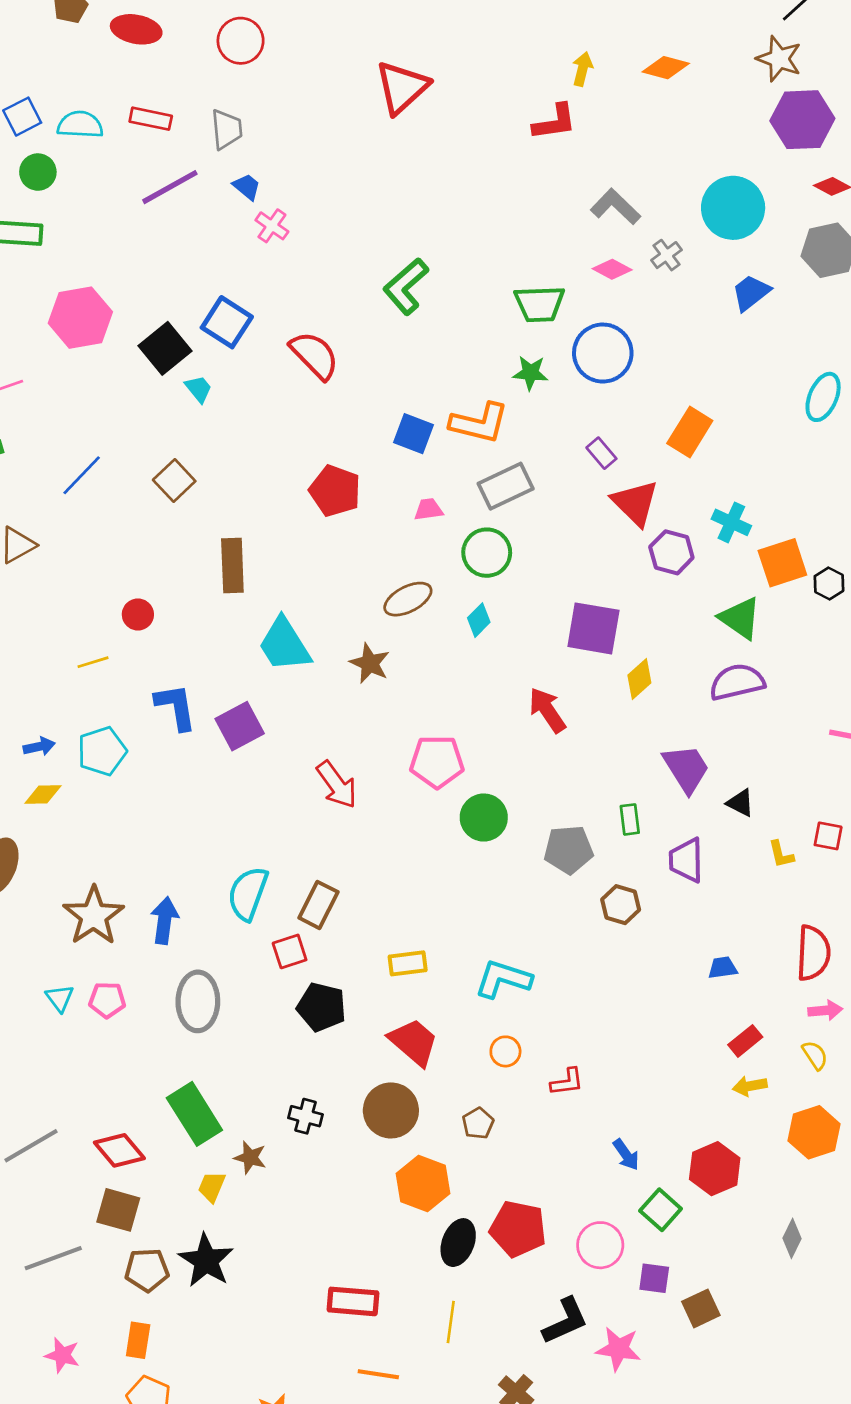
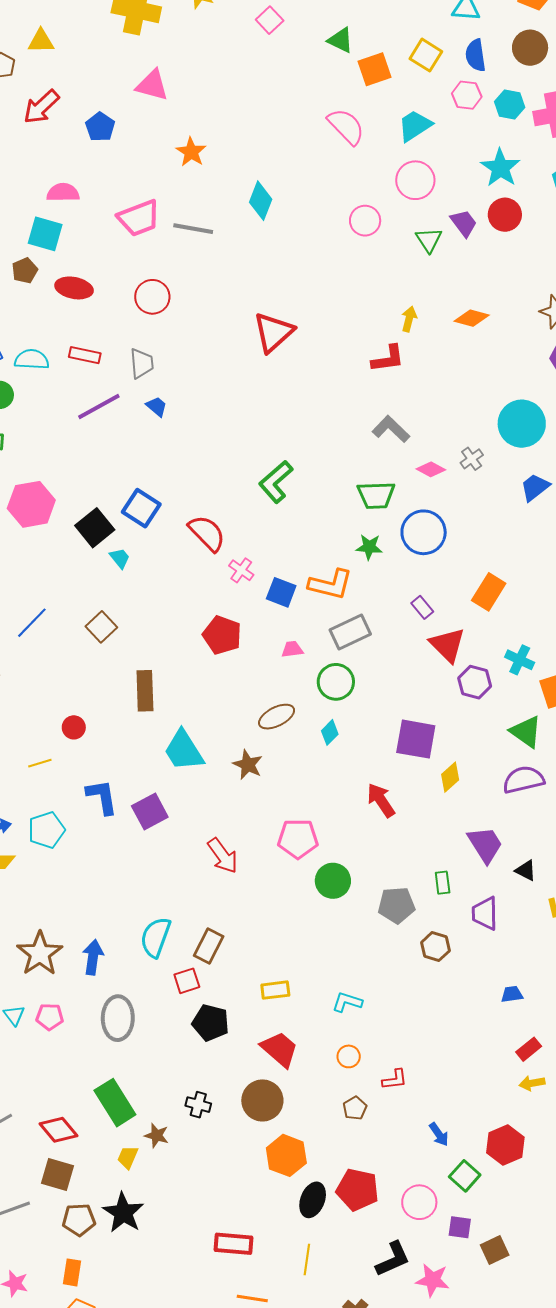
gray L-shape: (615, 207) -> (391, 429), moved
pink cross: (272, 226) -> (241, 570), moved
cyan L-shape: (503, 979) -> (347, 1002), size x0.7
brown pentagon: (478, 1123) -> (355, 1108), moved

